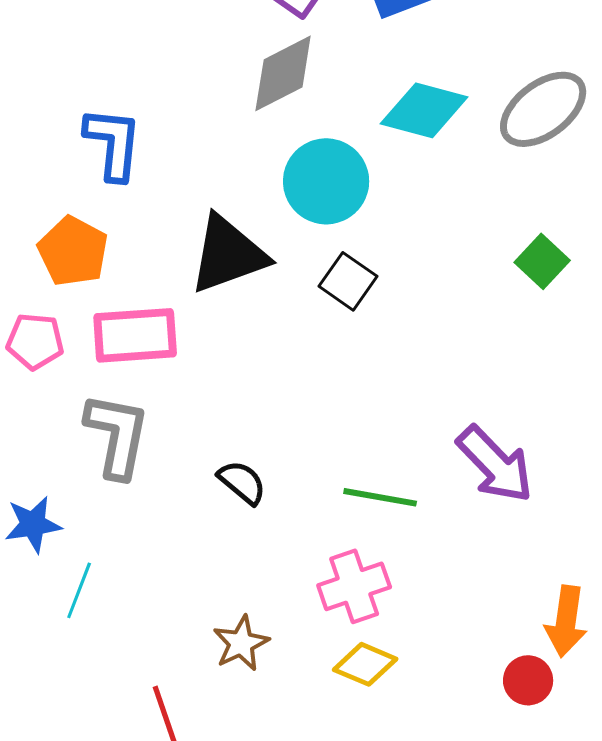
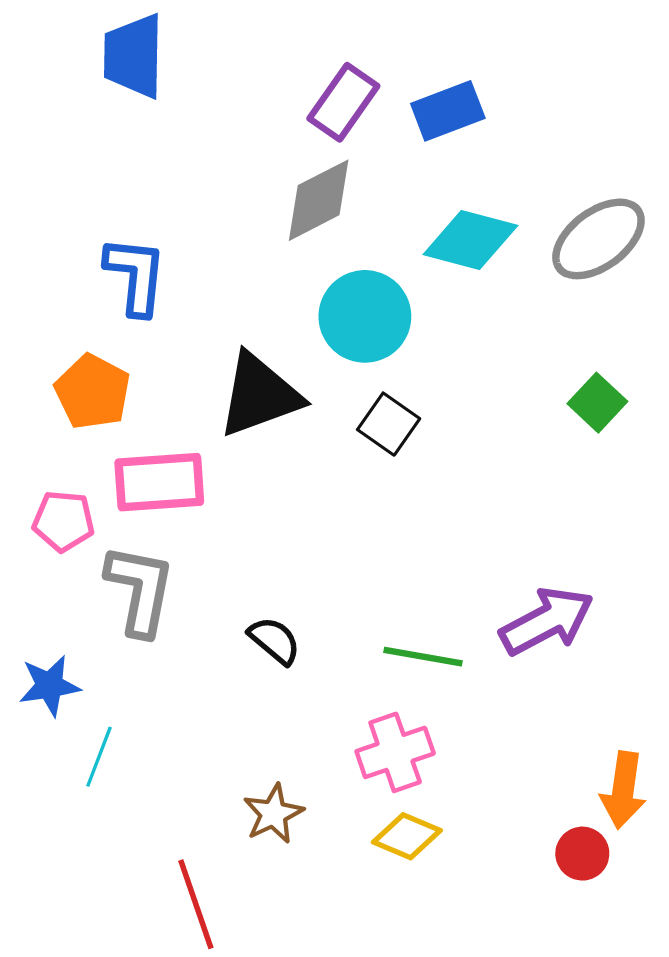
pink pentagon: (35, 341) -> (64, 521), moved
purple arrow: (495, 464) -> (547, 621), turned -74

